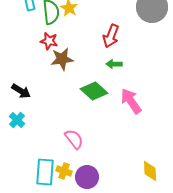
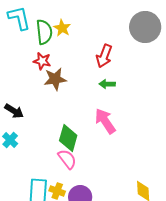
green diamond: (94, 91) -> (68, 138), moved, turned 64
pink arrow: (131, 101) -> (105, 121), moved

